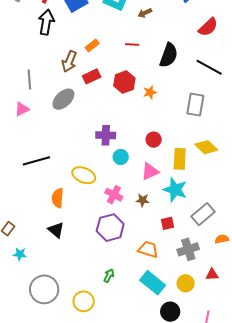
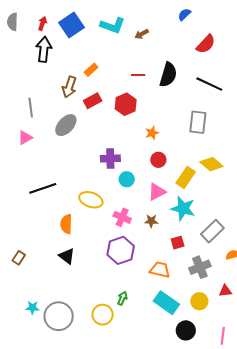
red line: (132, 44) -> (138, 75), moved
orange star: (150, 92) -> (152, 133), moved
yellow rectangle: (180, 159) -> (186, 177), turned 35
cyan star: (20, 254) -> (32, 308), moved
yellow circle: (84, 301) -> (103, 315), moved

